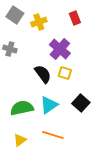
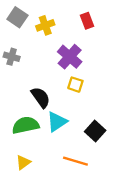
black semicircle: (43, 74) -> (41, 97), moved
black square: (81, 103) -> (95, 131), moved
orange line: (53, 135) -> (75, 161), moved

